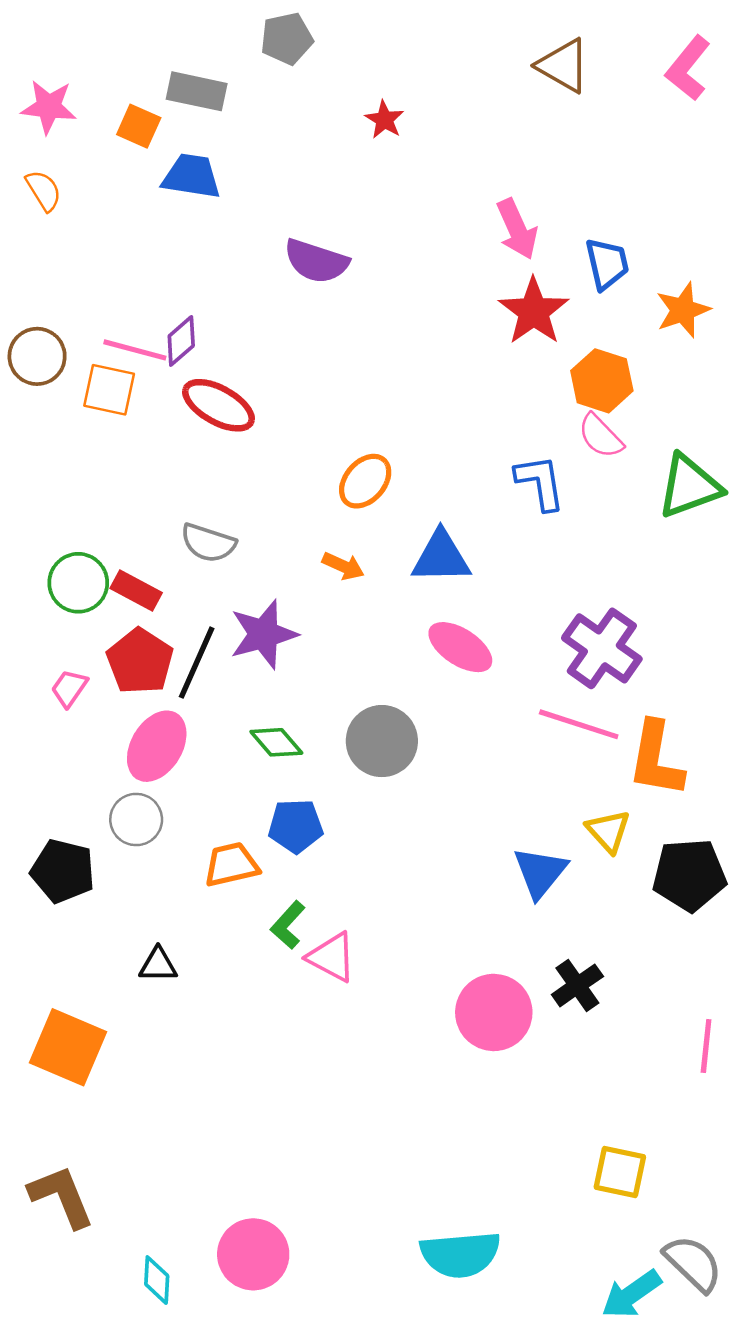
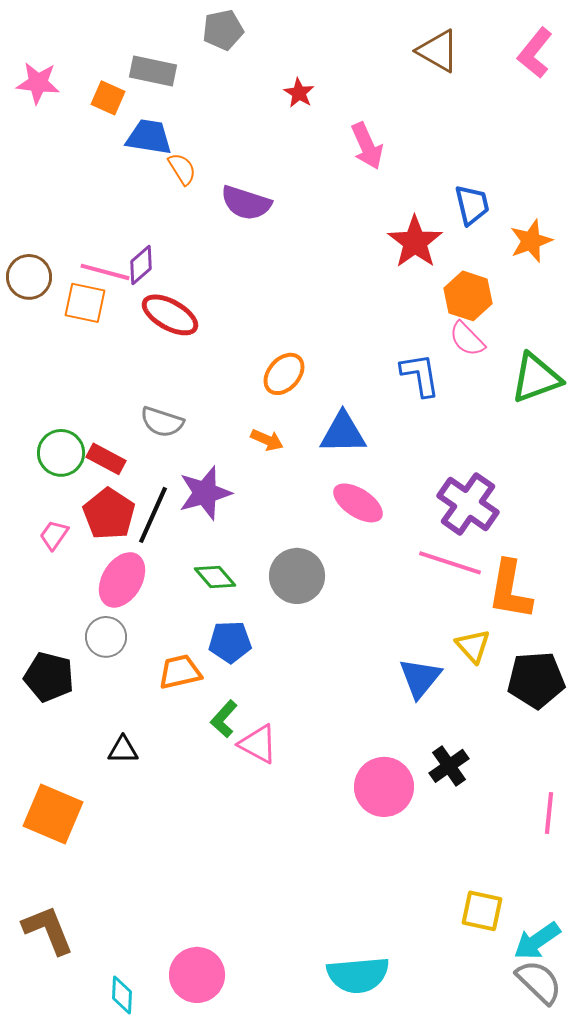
orange semicircle: (44, 190) -> (182, 169), moved
pink arrow: (517, 229) -> (367, 146), moved
cyan arrow: (631, 1294) -> (537, 941), moved

